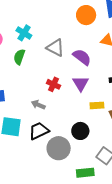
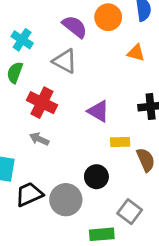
purple semicircle: (82, 57) -> (75, 27), moved
purple triangle: (81, 83) -> (98, 111), turned -30
red cross: (53, 84) -> (42, 103), moved, size x1.5
black trapezoid: (39, 131) -> (29, 194), moved

